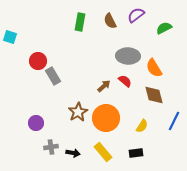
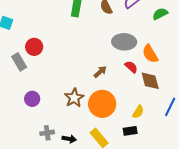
gray rectangle: (53, 76) -> (19, 62), moved
red semicircle: (125, 81) -> (131, 67), moved
purple circle: (36, 123) -> (32, 99), moved
black rectangle: (136, 153) -> (130, 131), moved

